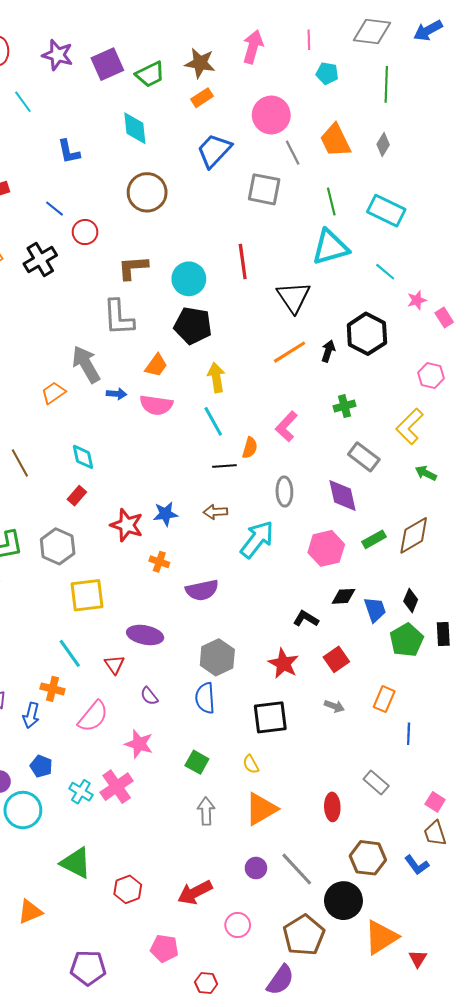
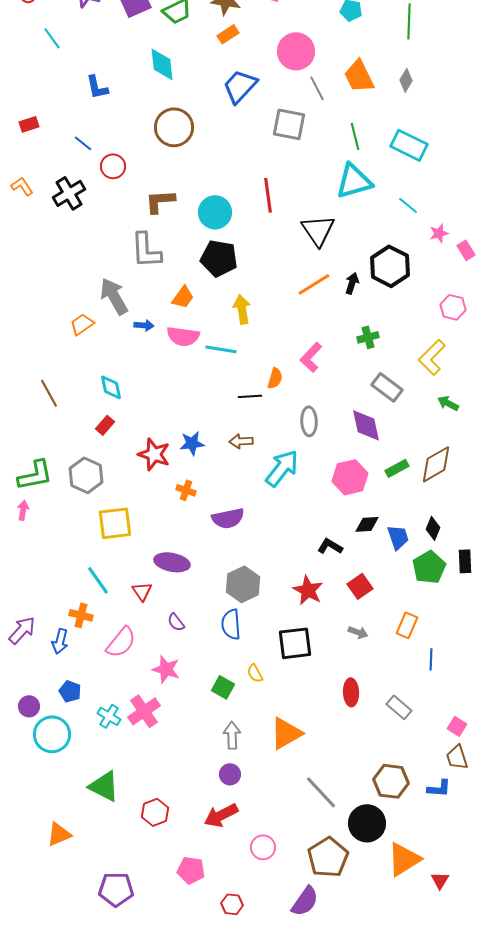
cyan line: (213, 421) -> (221, 349), moved, turned -52
yellow semicircle: (251, 764) -> (255, 673), moved
red ellipse: (332, 807) -> (351, 692), moved
blue L-shape: (417, 865) -> (439, 788), turned -50
purple circle: (256, 868) -> (230, 774), moved

